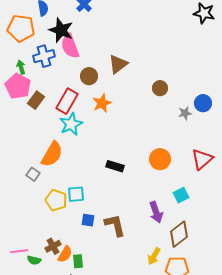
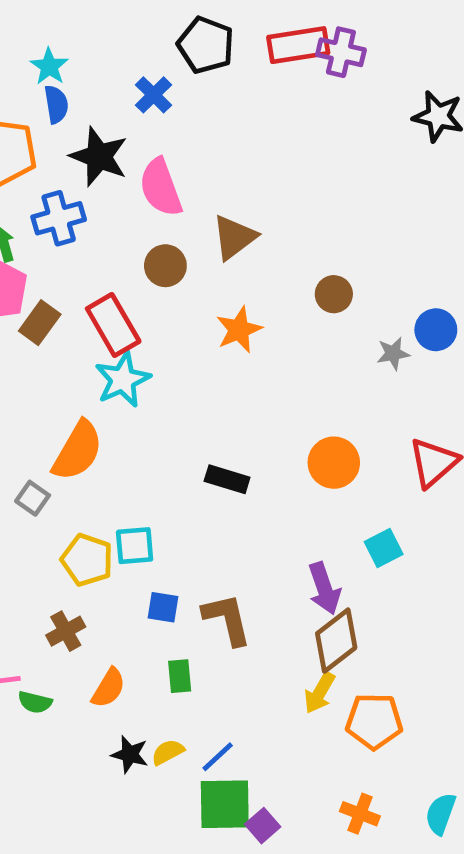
pink semicircle: (70, 46) -> (161, 187), moved
red rectangle: (67, 101) -> (113, 325), turned -60
orange star: (102, 103) -> (239, 330), moved
brown diamond: (179, 234) -> (336, 641), moved
brown cross: (53, 246) -> (66, 631), moved
green rectangle: (78, 261) -> (180, 676), moved

